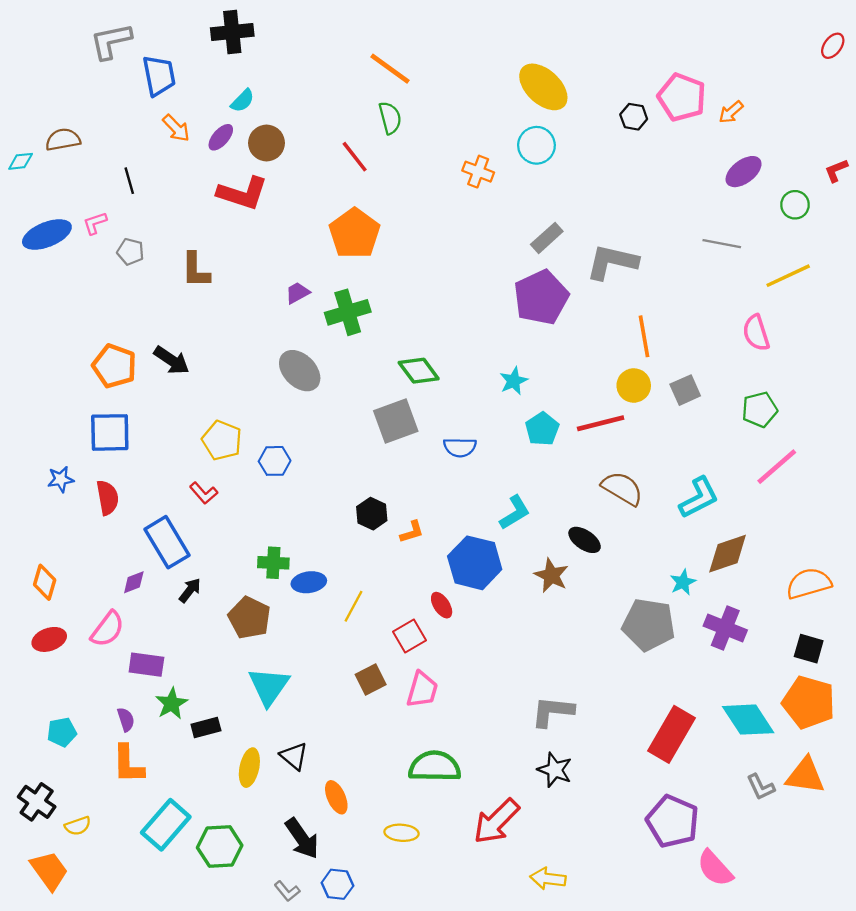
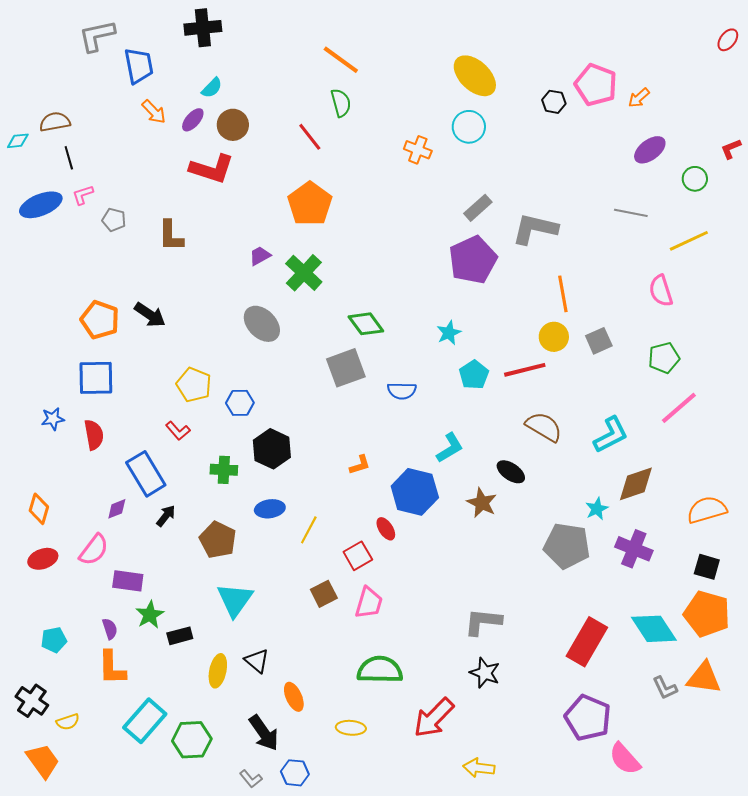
black line: (129, 181) -> (69, 158), moved
green cross: (348, 312) -> (304, 273), turned -30
black hexagon: (372, 514) -> (272, 449), moved, size x1.4
green cross: (273, 563) -> (224, 470), moved

